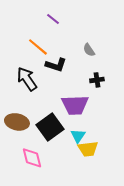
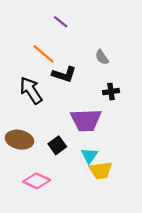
black square: (50, 127) -> (57, 145), size x0.6
pink diamond: (32, 158) -> (37, 181), turned -50

